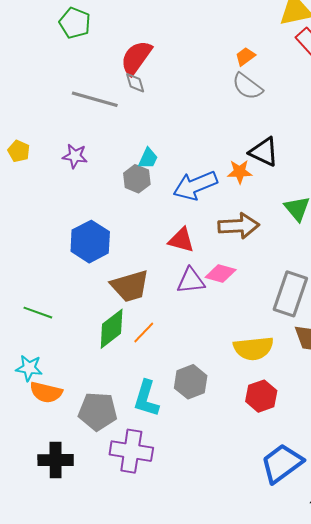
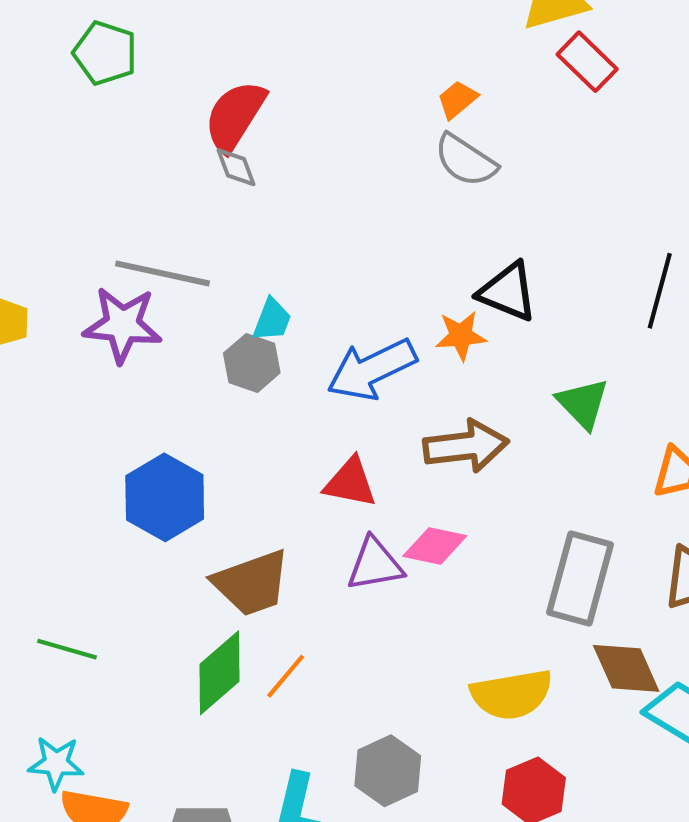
gray line: (95, 99) -> (162, 273), moved
purple star: (75, 156) -> (122, 325), size x1.5

